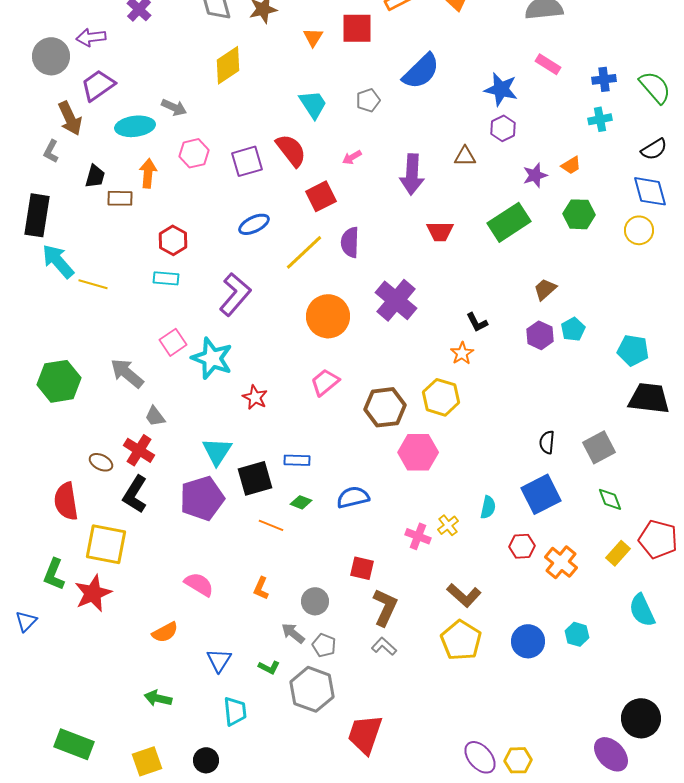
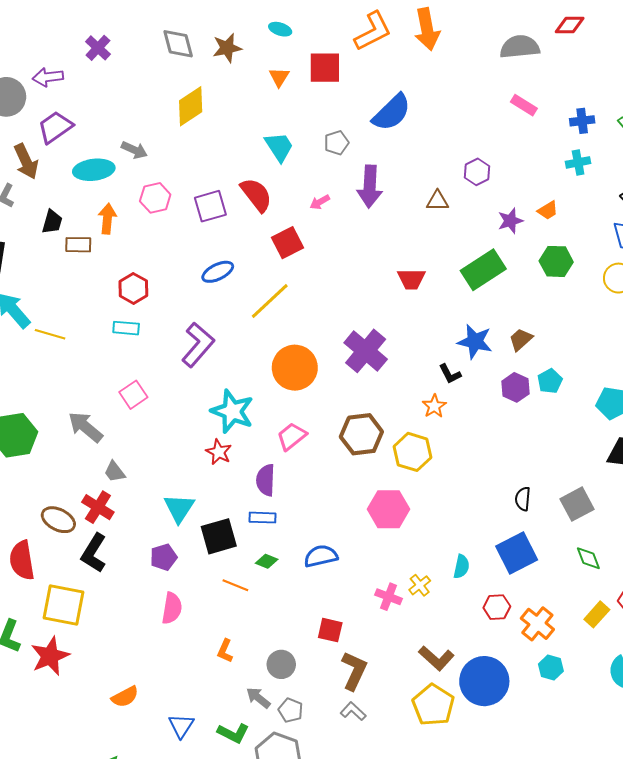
blue star: (501, 89) -> (475, 342), moved
purple arrow: (412, 174) -> (370, 186), moved
purple semicircle: (350, 242) -> (266, 480), moved
cyan star: (212, 358) -> (232, 411), moved
brown hexagon: (385, 407) -> (361, 434), moved
brown ellipse: (101, 462) -> (58, 520), size x1.4
purple pentagon: (202, 498) -> (164, 557), size x0.6
pink semicircle: (199, 584) -> (172, 608), moved, turned 68
cyan hexagon: (577, 634) -> (551, 668), moved
blue circle: (528, 641) -> (484, 681), moved, size x1.4
green L-shape: (269, 667) -> (233, 733), size x1.4

